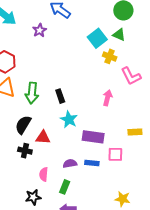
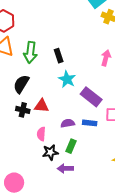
red triangle: (43, 137) -> (42, 106), moved
purple rectangle: (93, 137) -> (91, 97), turned 30
green rectangle: (65, 187) -> (71, 146), moved
black star: (33, 197) -> (50, 152), moved

